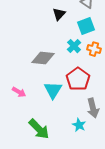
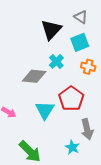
black triangle: (59, 14) -> (51, 30), size x1.5
cyan cross: (74, 46) -> (56, 61), moved

